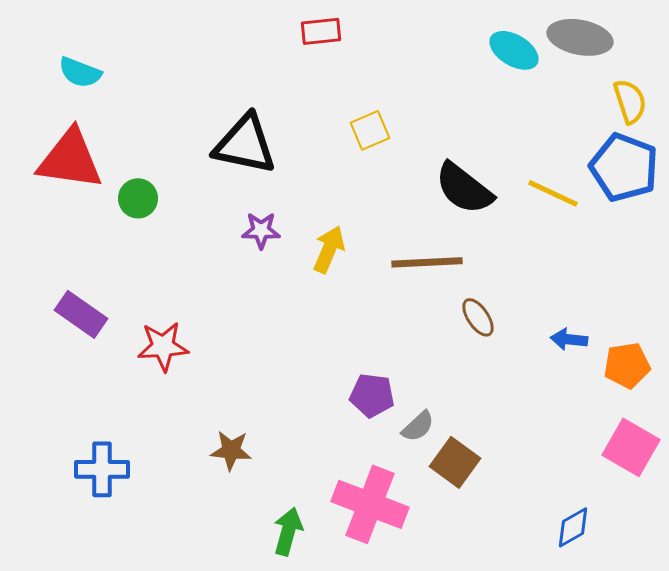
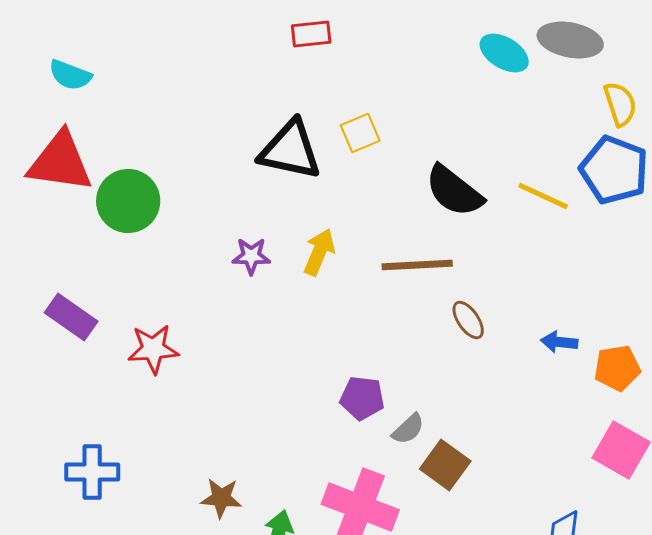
black triangle: (245, 144) -> (290, 150), moved
green circle: (138, 198) -> (128, 201), size x1.6
purple star: (261, 230) -> (251, 256), moved
brown star: (231, 450) -> (221, 498), moved

